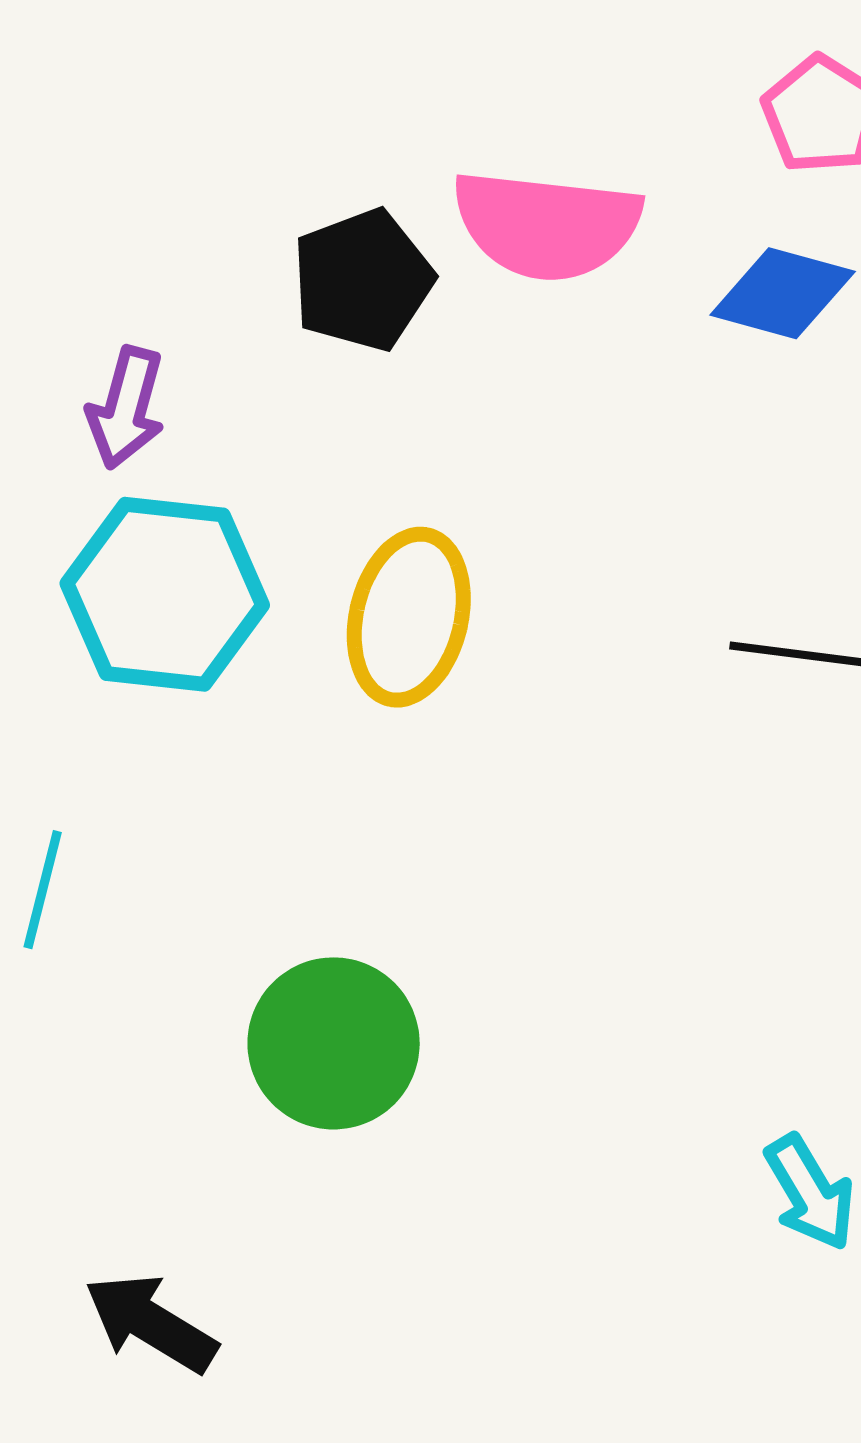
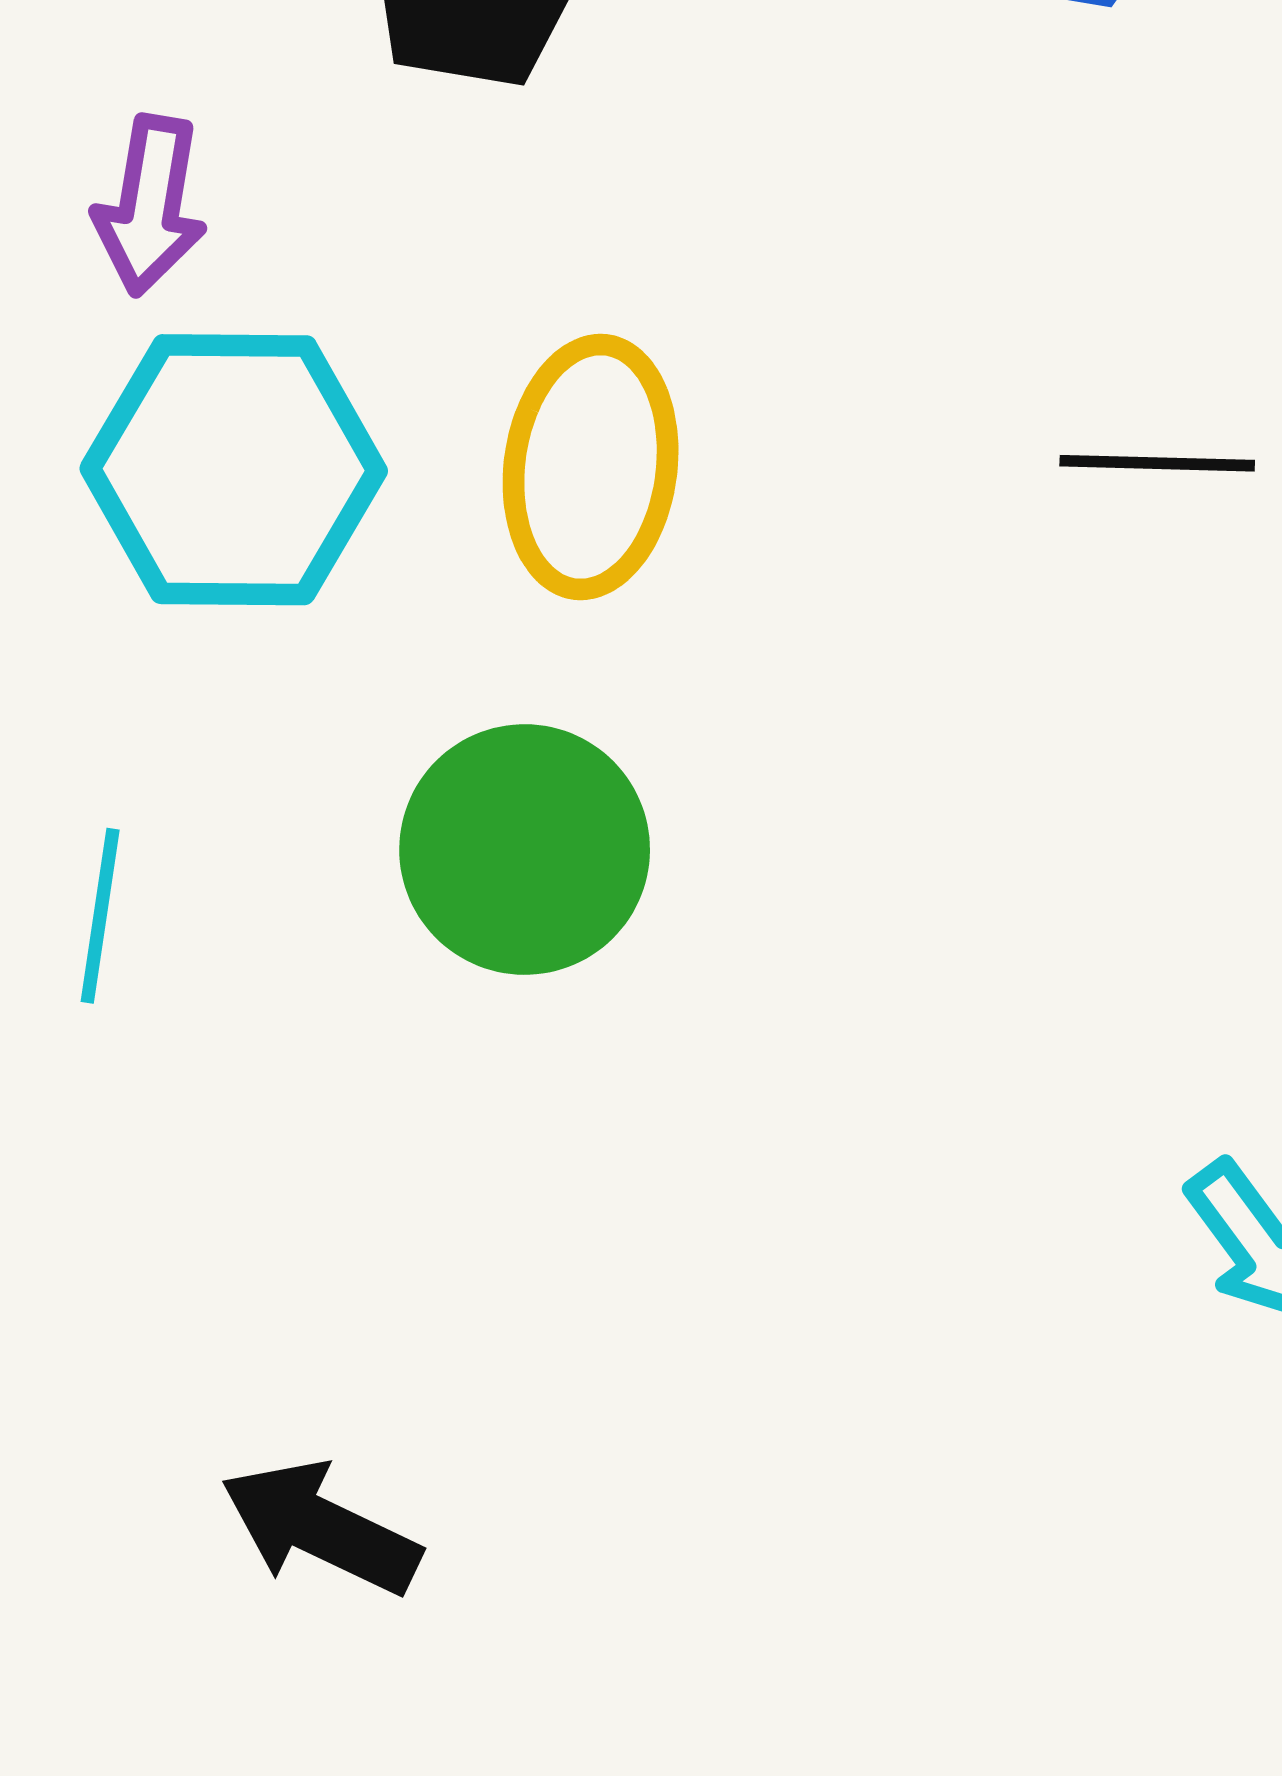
green circle: (334, 1043) -> (525, 850), moved

